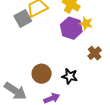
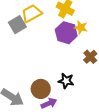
brown circle: (42, 74) -> (41, 89), moved

